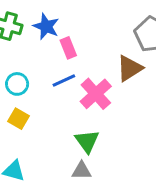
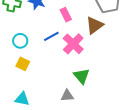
pink rectangle: (68, 48) -> (66, 15), moved
green triangle: (87, 141) -> (82, 76), moved

